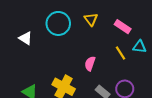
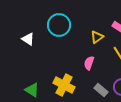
yellow triangle: (91, 19) -> (97, 37), moved, turned 32

